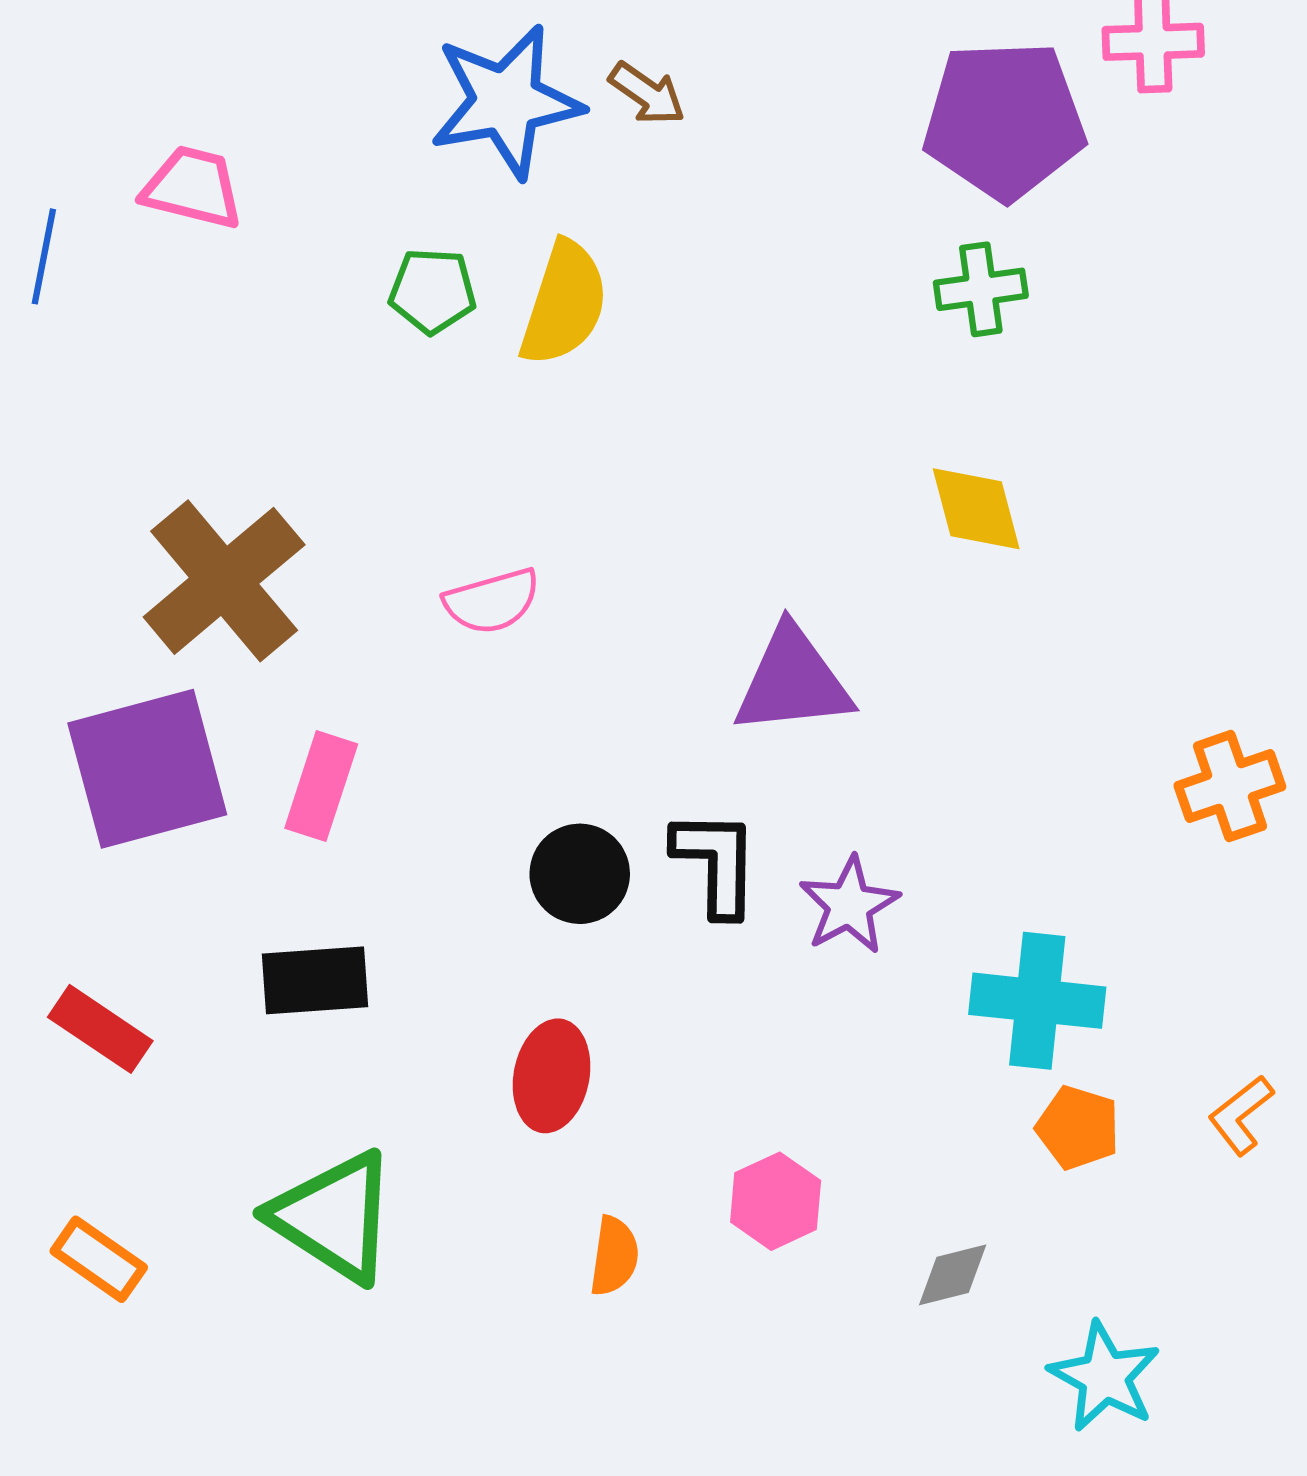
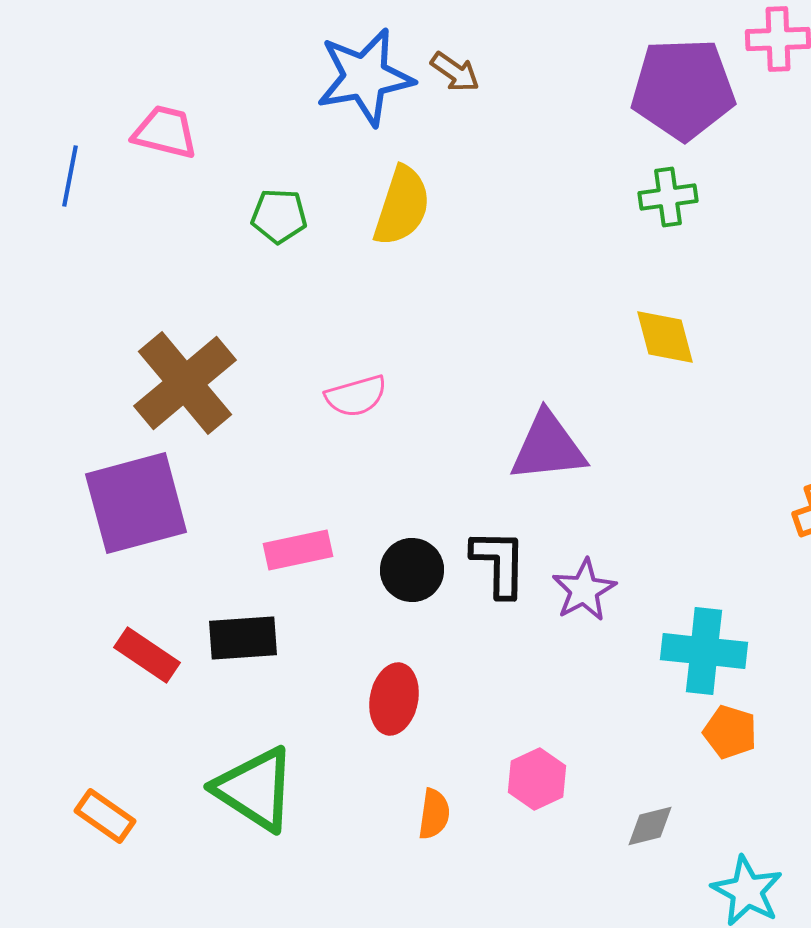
green pentagon: (432, 291) -> (279, 216), moved
pink rectangle: (321, 786) -> (298, 550), moved, turned 60
red rectangle: (100, 1029) -> (147, 655), moved

